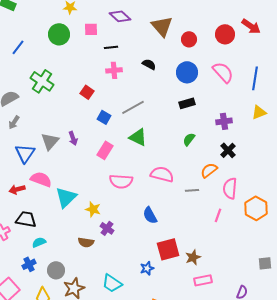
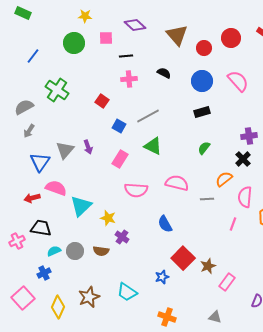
red circle: (225, 34) -> (231, 38), moved
purple cross: (224, 121) -> (249, 136), moved
red square: (168, 249) -> (183, 258), turned -30
gray circle: (56, 270) -> (75, 251), moved
pink rectangle: (203, 280) -> (227, 282), moved, turned -42

